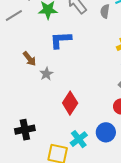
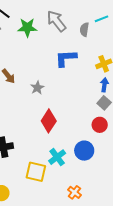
blue L-shape: (61, 40) -> (66, 58), moved
gray star: (46, 74) -> (37, 88), moved

